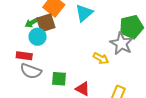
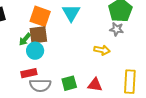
brown square: (46, 23) -> (38, 35), turned 30
gray star: (122, 44) -> (117, 29), size x0.6

